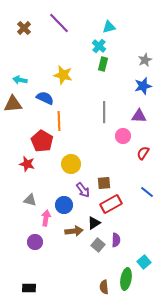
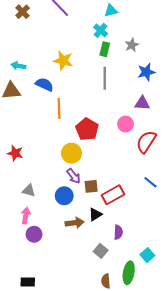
gray star: (145, 60) -> (132, 45), moved
gray line: (104, 112) -> (105, 78), moved
red pentagon: (42, 141) -> (87, 129), moved
red semicircle: (143, 153) -> (146, 142), size x1.6
red star: (27, 164) -> (15, 153), moved
brown square: (104, 183) -> (91, 186), moved
purple arrow: (83, 190) -> (74, 176), moved
pink arrow: (46, 218) -> (26, 216), moved
gray square: (98, 245) -> (101, 251), moved

